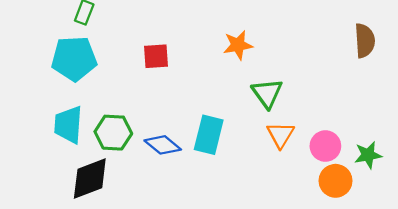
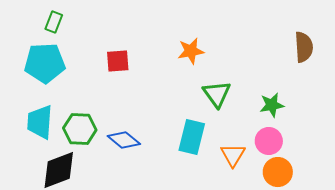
cyan rectangle: (209, 135) -> (192, 137), moved
orange triangle: (281, 135) -> (233, 155), moved
green star: (368, 155) -> (272, 105), moved

